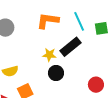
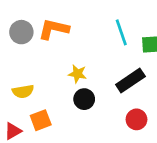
orange L-shape: (48, 21) -> (54, 29), moved
black rectangle: (71, 47) -> (130, 81), moved

